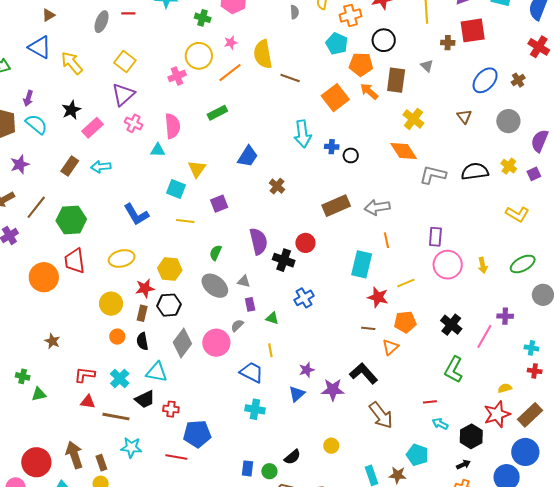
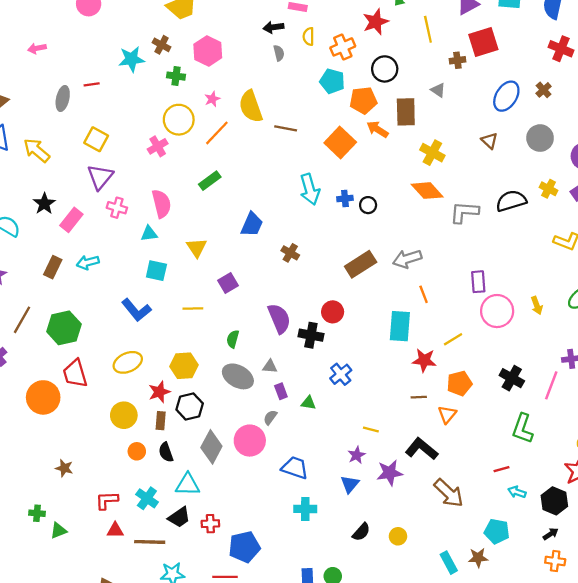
cyan square: (176, 189) -> (156, 271), moved
yellow line: (270, 350) -> (371, 430), moved, turned -56
black semicircle: (292, 457) -> (361, 532), moved

